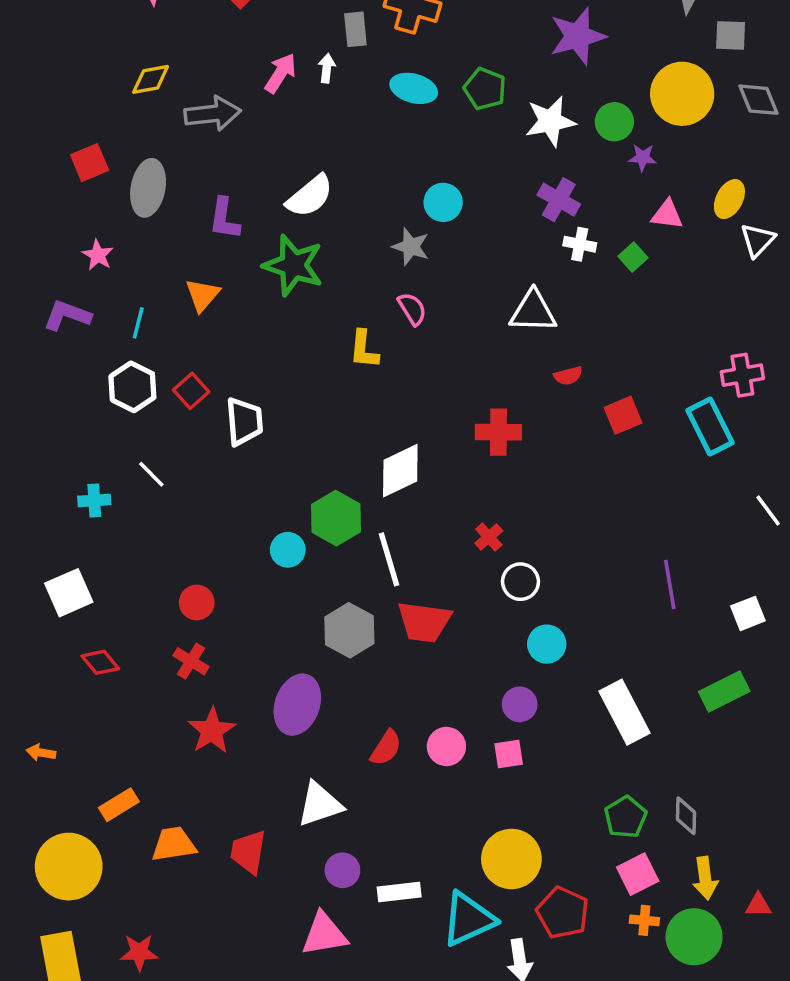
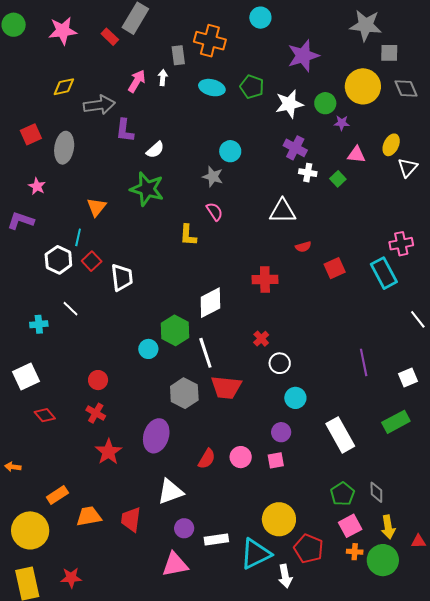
white semicircle: (310, 196) -> (155, 150), size x0.7
purple L-shape: (224, 219) -> (125, 130), moved
cyan line: (138, 323) -> (78, 237), moved

